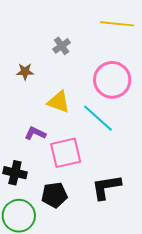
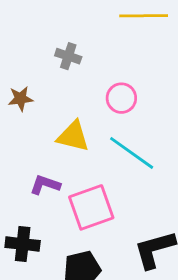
gray cross: (62, 46) -> (68, 56), turned -30
pink circle: (112, 80) -> (121, 98), moved, size x0.6

